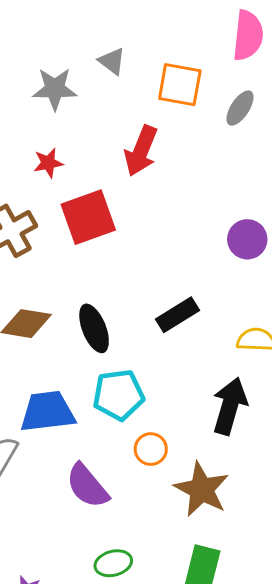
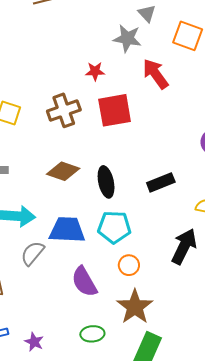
gray star: (55, 89) -> (127, 38), moved
red arrow: (141, 151) -> (156, 74), turned 112
brown star: (202, 489) -> (135, 307), moved

